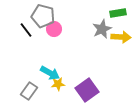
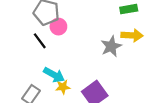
gray star: (102, 29) -> (111, 46), moved
black line: (26, 30) -> (40, 41), moved

